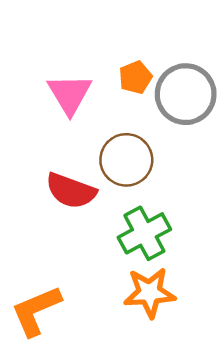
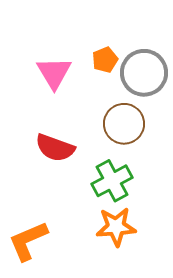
brown circle: (126, 160) -> (124, 124), moved

